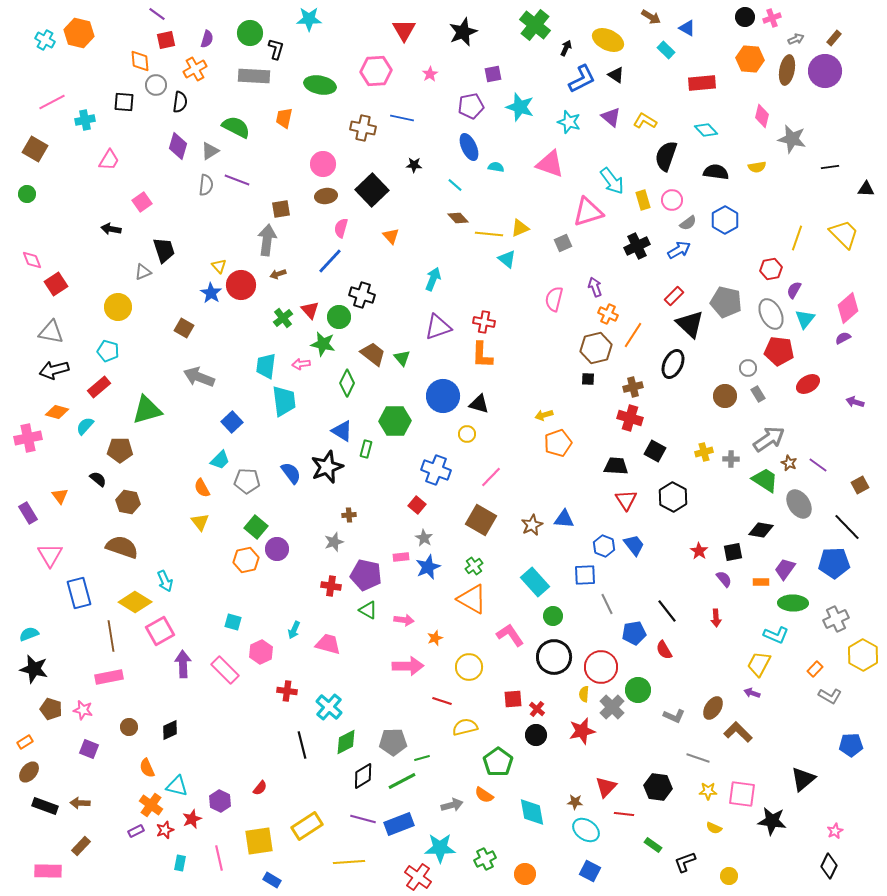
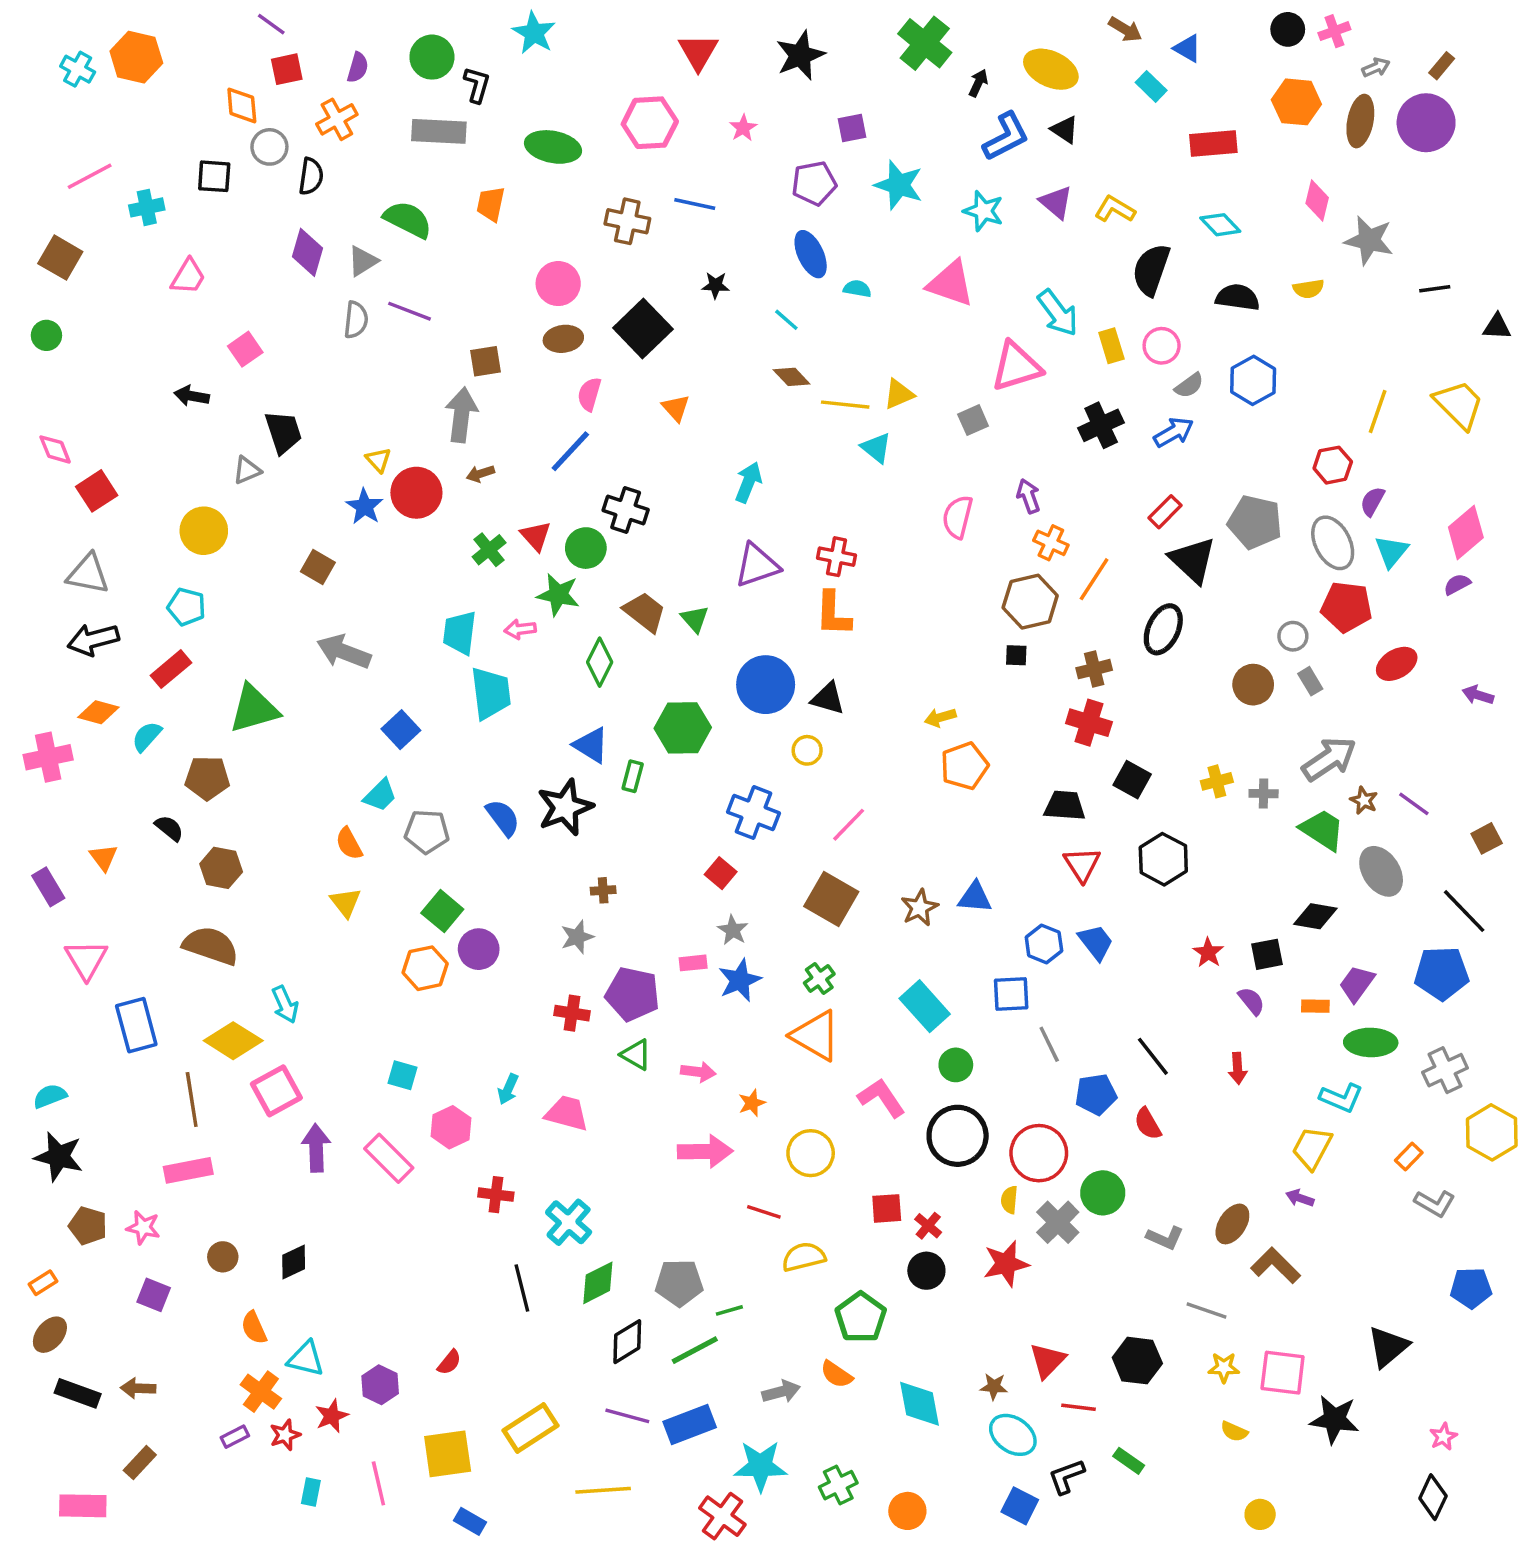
cyan star: (309, 19) -> (534, 33), turned 30
black L-shape: (685, 862) -> (1066, 1476), moved

